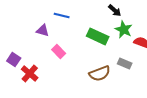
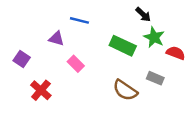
purple square: (14, 59) -> (22, 59), moved
brown semicircle: (100, 73) -> (125, 90), turned 55

